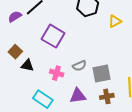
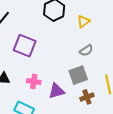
gray semicircle: (79, 66) -> (86, 50), moved
purple triangle: (78, 96) -> (57, 91), moved

